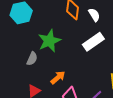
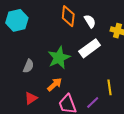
green star: (49, 41) -> (59, 58), moved

